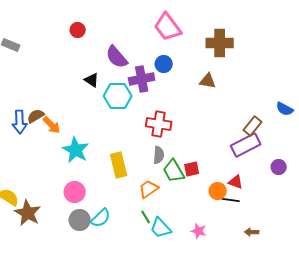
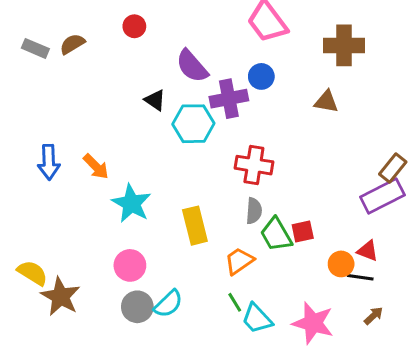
brown semicircle: (36, 116) -> (72, 44), moved
pink star: (199, 231) -> (313, 323), size x1.8
brown arrow: (252, 232) -> (374, 316), moved, turned 136

